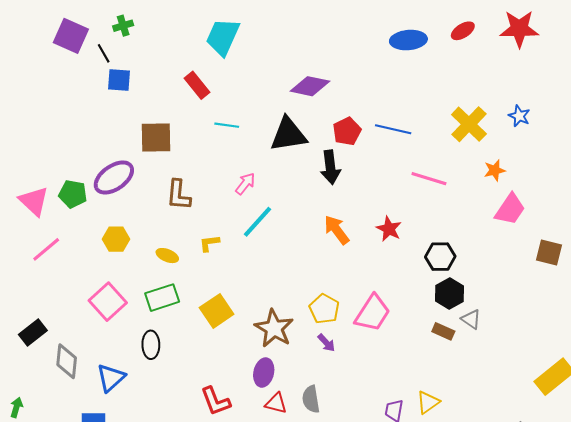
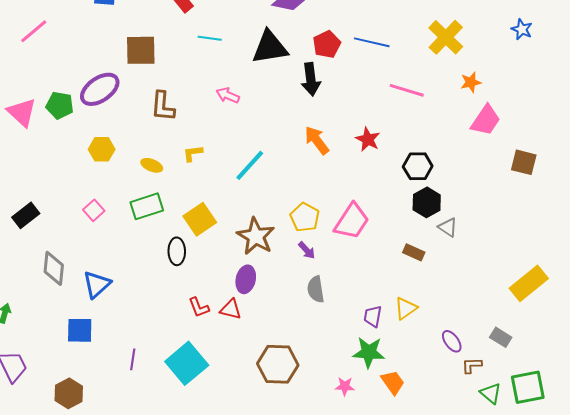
blue star: (519, 116) -> (522, 29), moved
pink arrow: (245, 184) -> (228, 95), turned -105
cyan line: (258, 222) -> (250, 165), moved
pink line: (46, 249) -> (34, 31), moved
pink square: (108, 302) -> (94, 210), size x0.6
brown rectangle: (443, 331) -> (414, 252), moved
black rectangle: (33, 332) -> (26, 215), moved
black ellipse: (151, 345) -> (177, 251), moved
gray semicircle: (311, 399) -> (316, 289), moved
red L-shape: (216, 401) -> (199, 307), size x0.7
red triangle: (276, 403) -> (231, 309), moved

